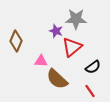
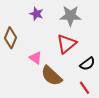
purple star: (56, 31) -> (36, 14), moved
pink triangle: (41, 61) -> (35, 58), turned 32

